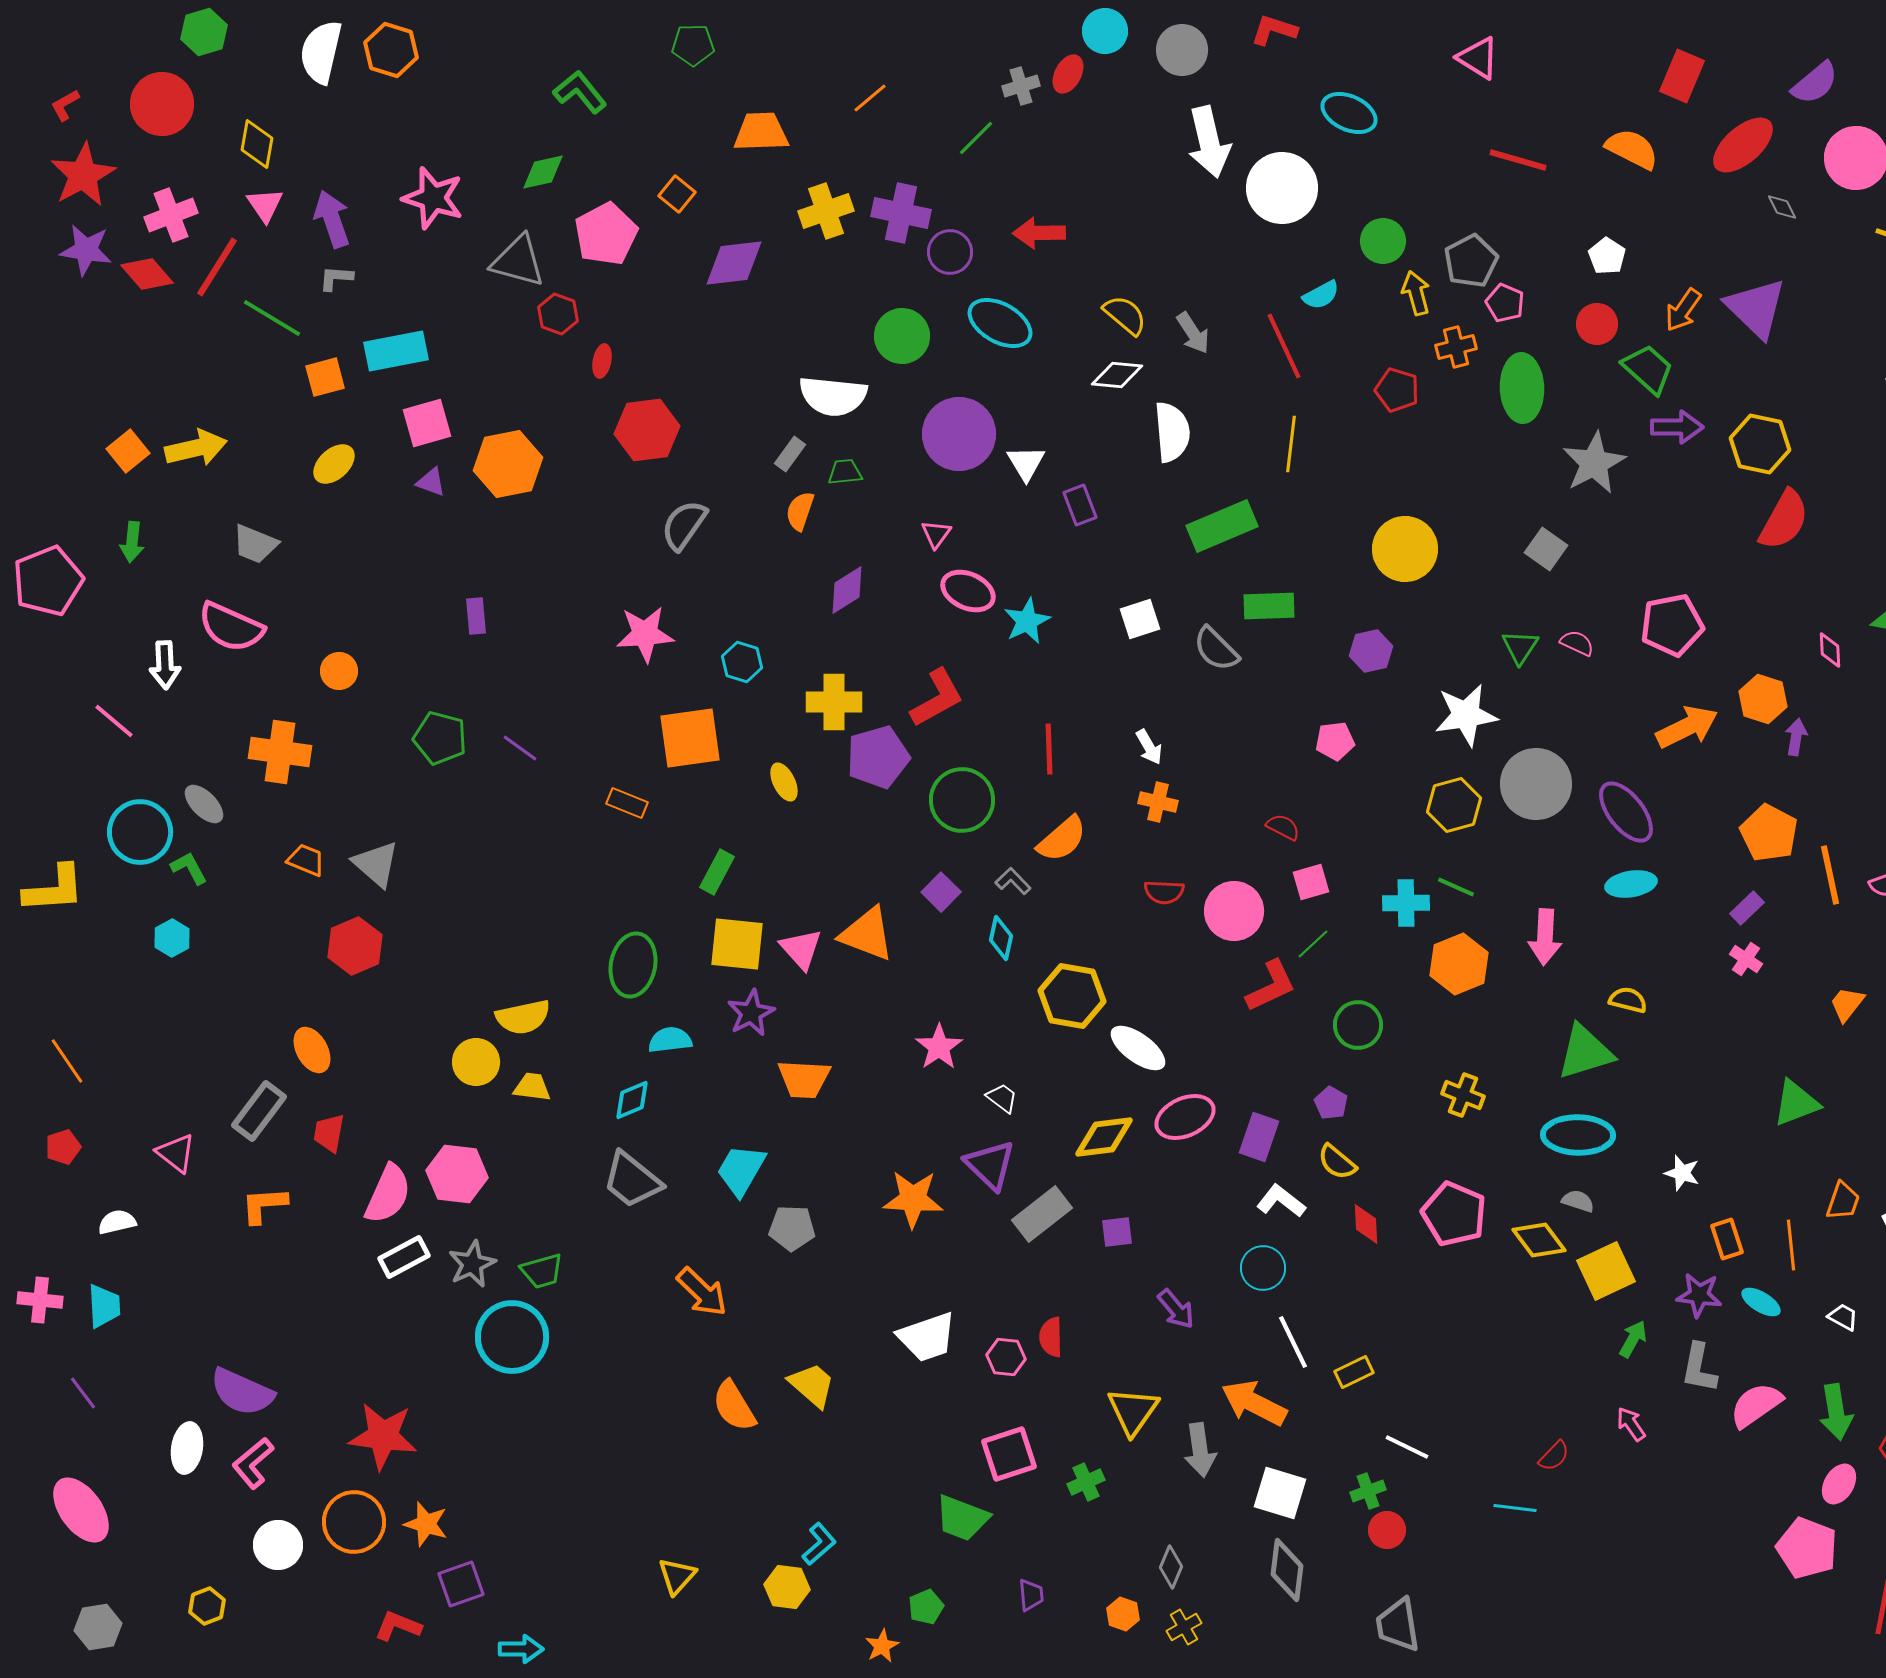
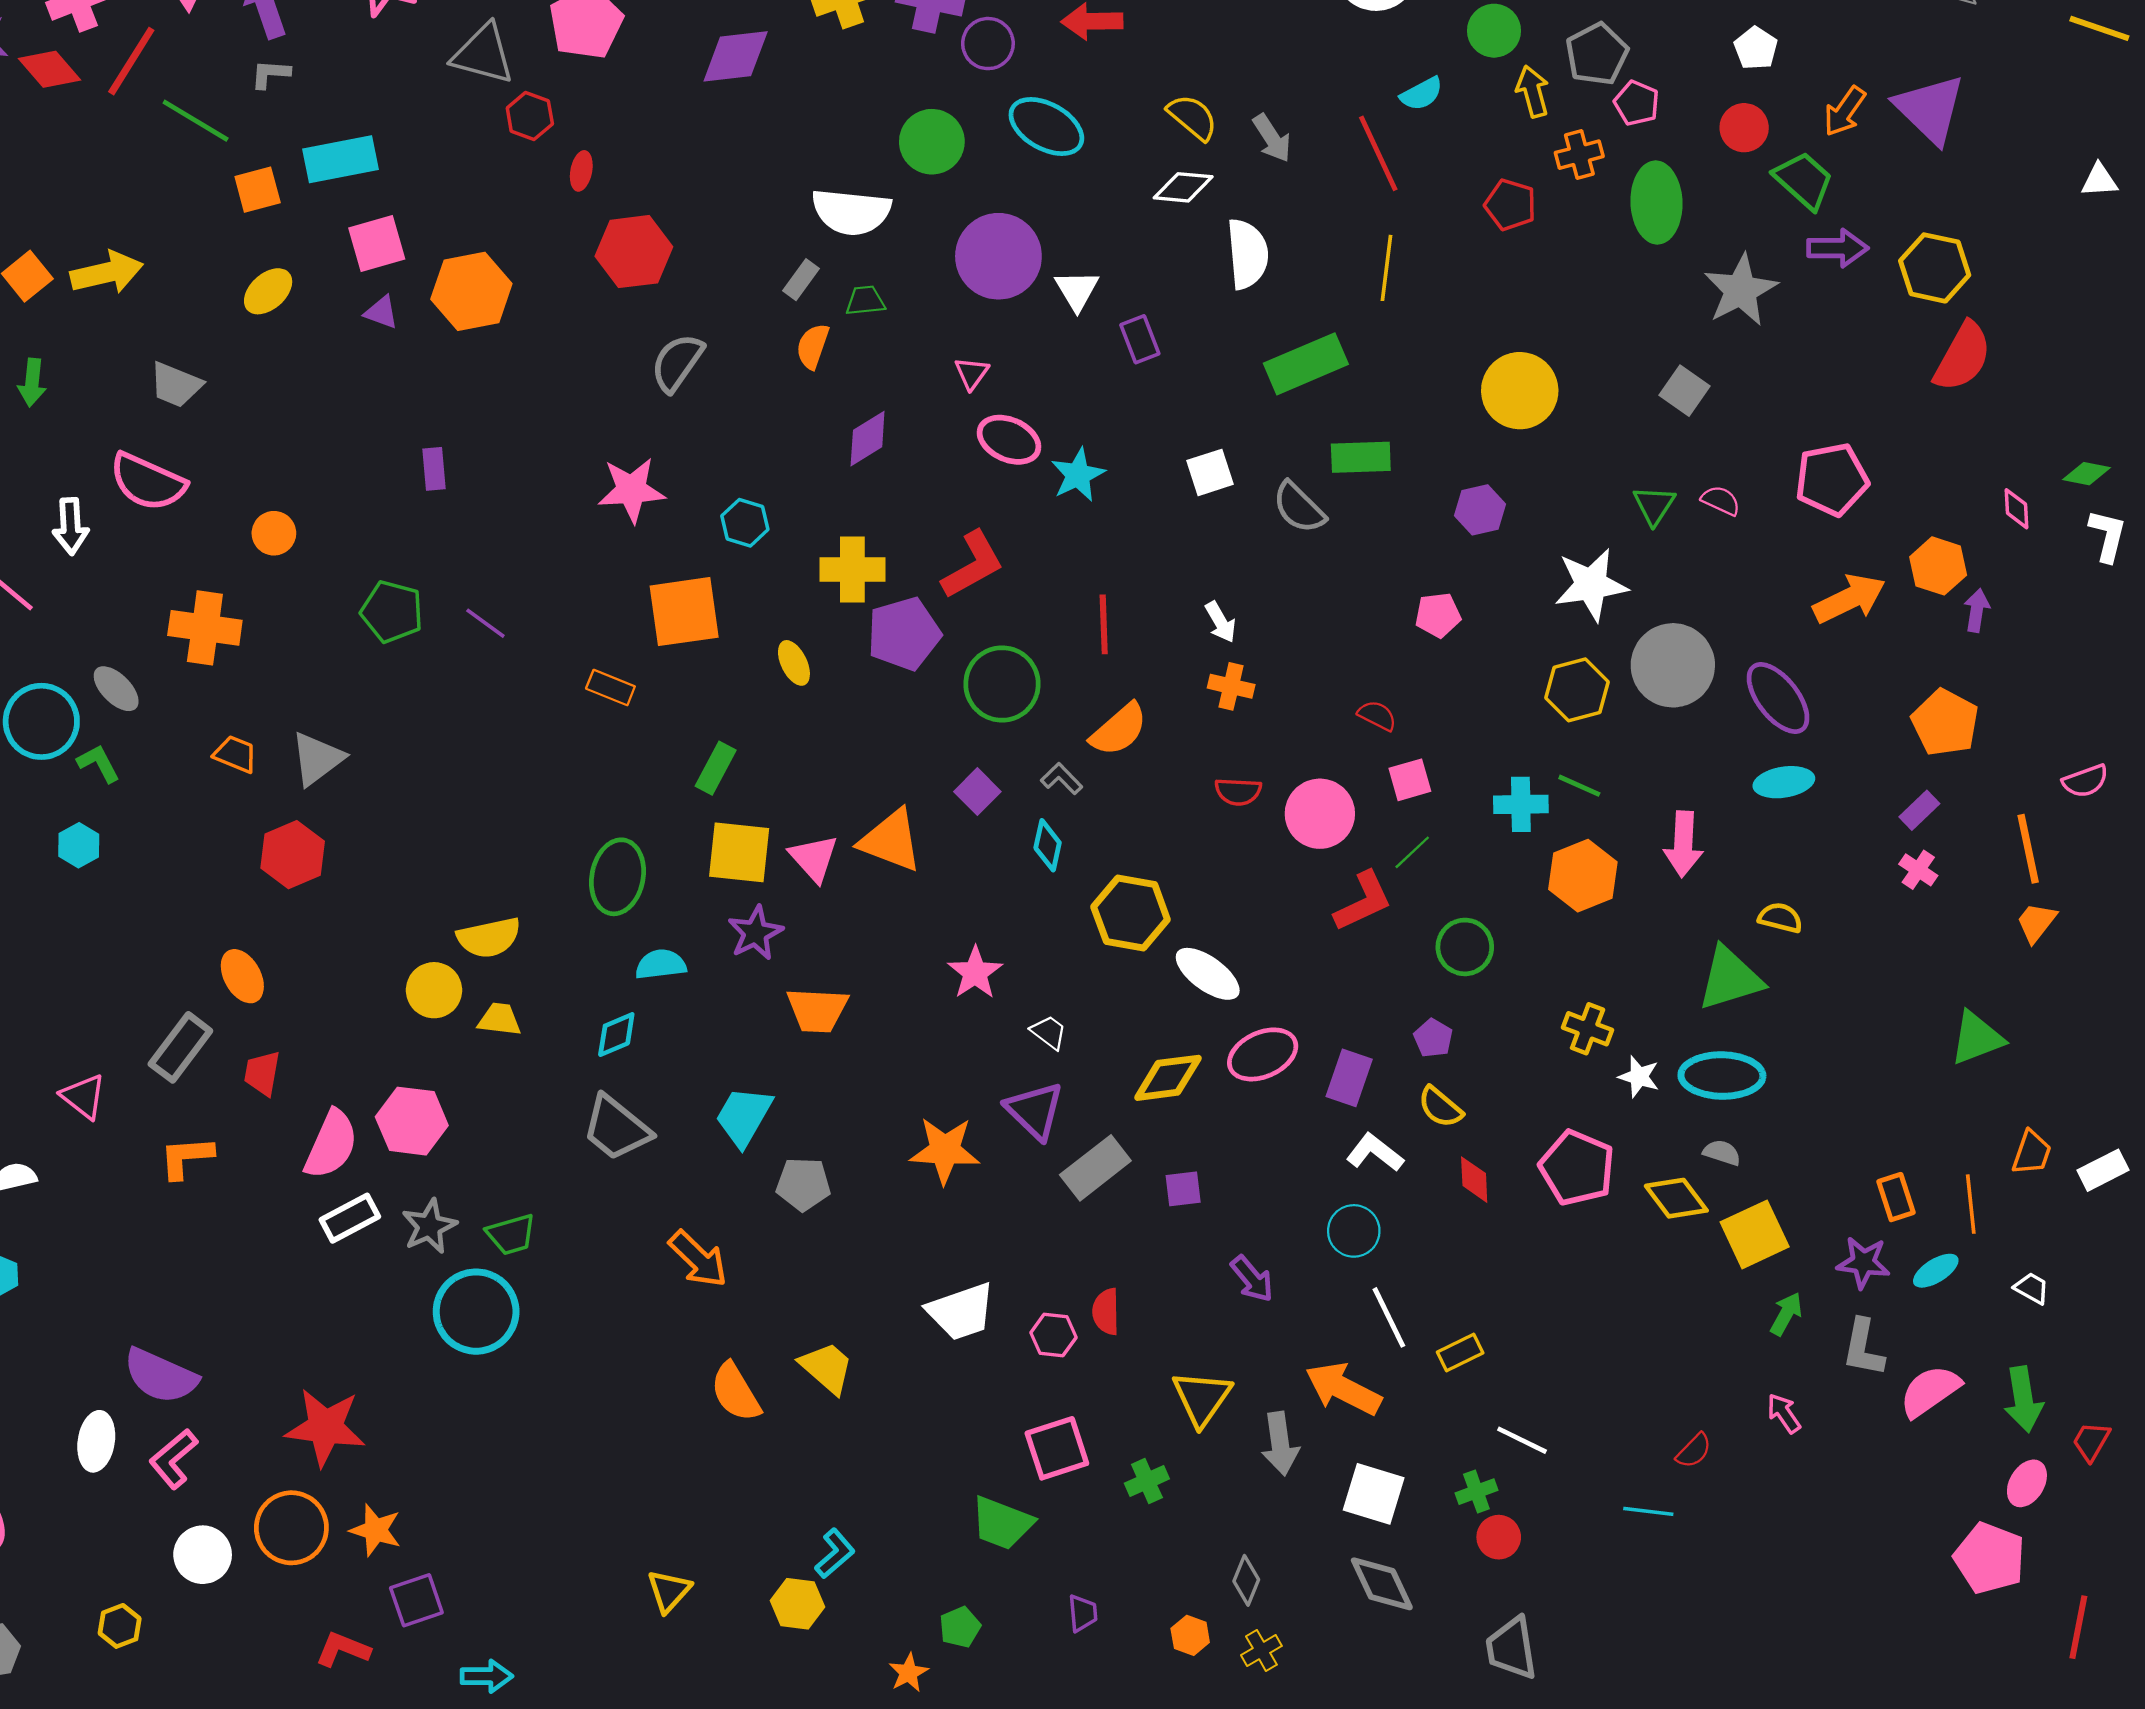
gray triangle: (376, 864) -> (317, 759), turned 42
orange line: (1830, 875) -> (2028, 849), moved
white star: (1682, 1173) -> (1639, 1077), moved
cyan ellipse: (1761, 1302) -> (1936, 1271), turned -63
gray diamond: (1287, 1570) -> (1382, 1584), turned -32

